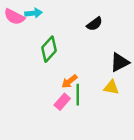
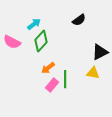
cyan arrow: (33, 13) -> (34, 24), moved, turned -32
pink semicircle: (14, 17) -> (12, 42), moved
orange arrow: (69, 81) -> (48, 68), moved

